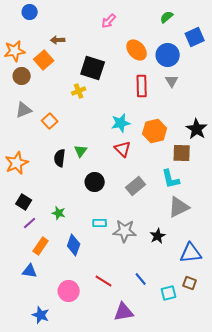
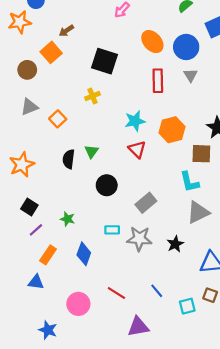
brown arrow: (58, 40) -> (66, 31), turned -32
orange star: (15, 51) -> (20, 22), moved
yellow cross: (79, 91) -> (93, 96), moved
gray rectangle: (136, 186) -> (146, 203), moved

